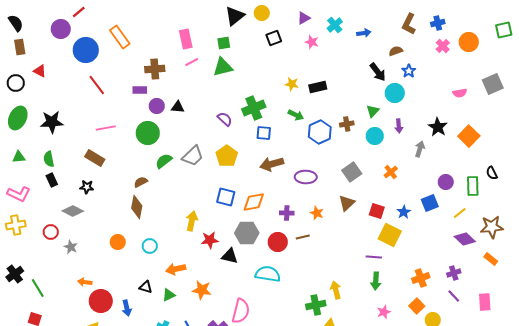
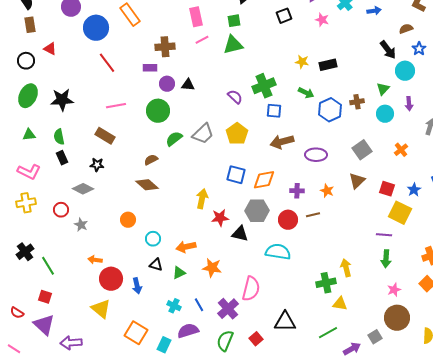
brown diamond: (137, 207) -> (147, 185), turned -60
cyan circle: (150, 246) -> (153, 239), moved

